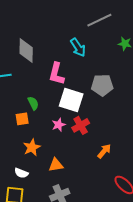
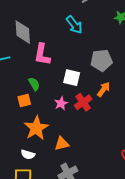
pink L-shape: (56, 74) -> (42, 55), moved
white square: (71, 100) -> (72, 78), size x0.7
orange star: (32, 147) -> (36, 128), size x1.4
orange arrow: (104, 151) -> (104, 89), moved

